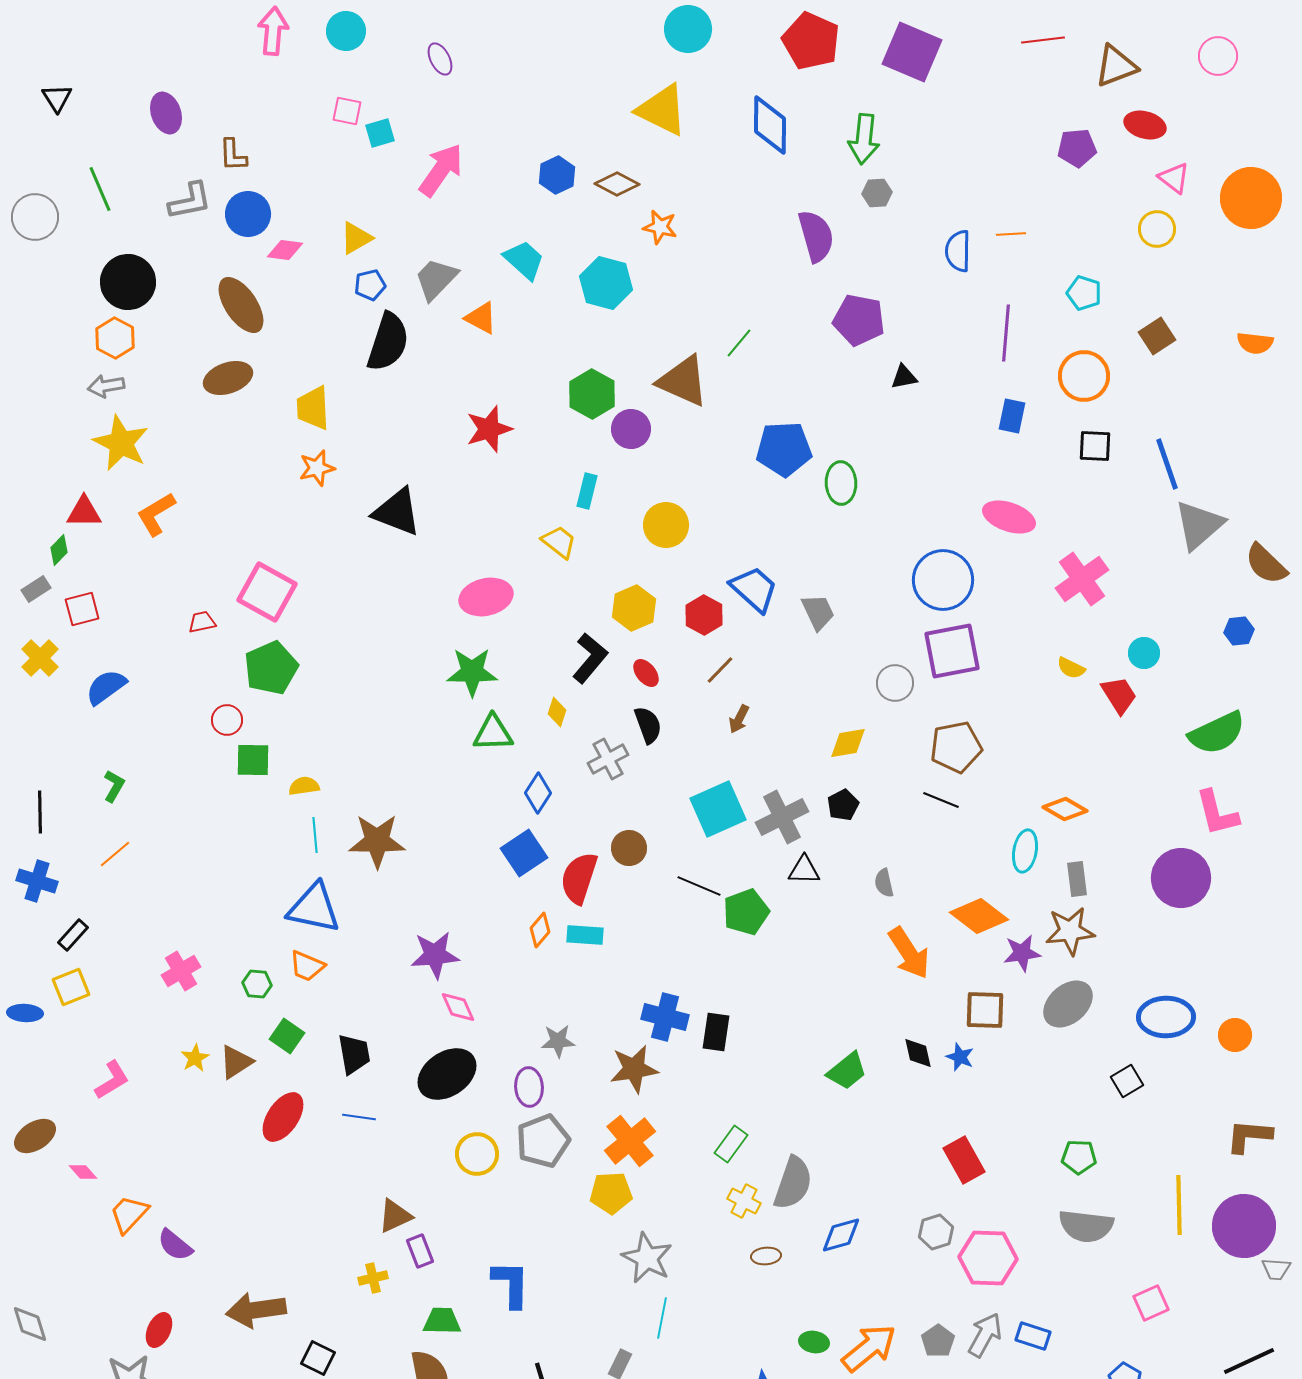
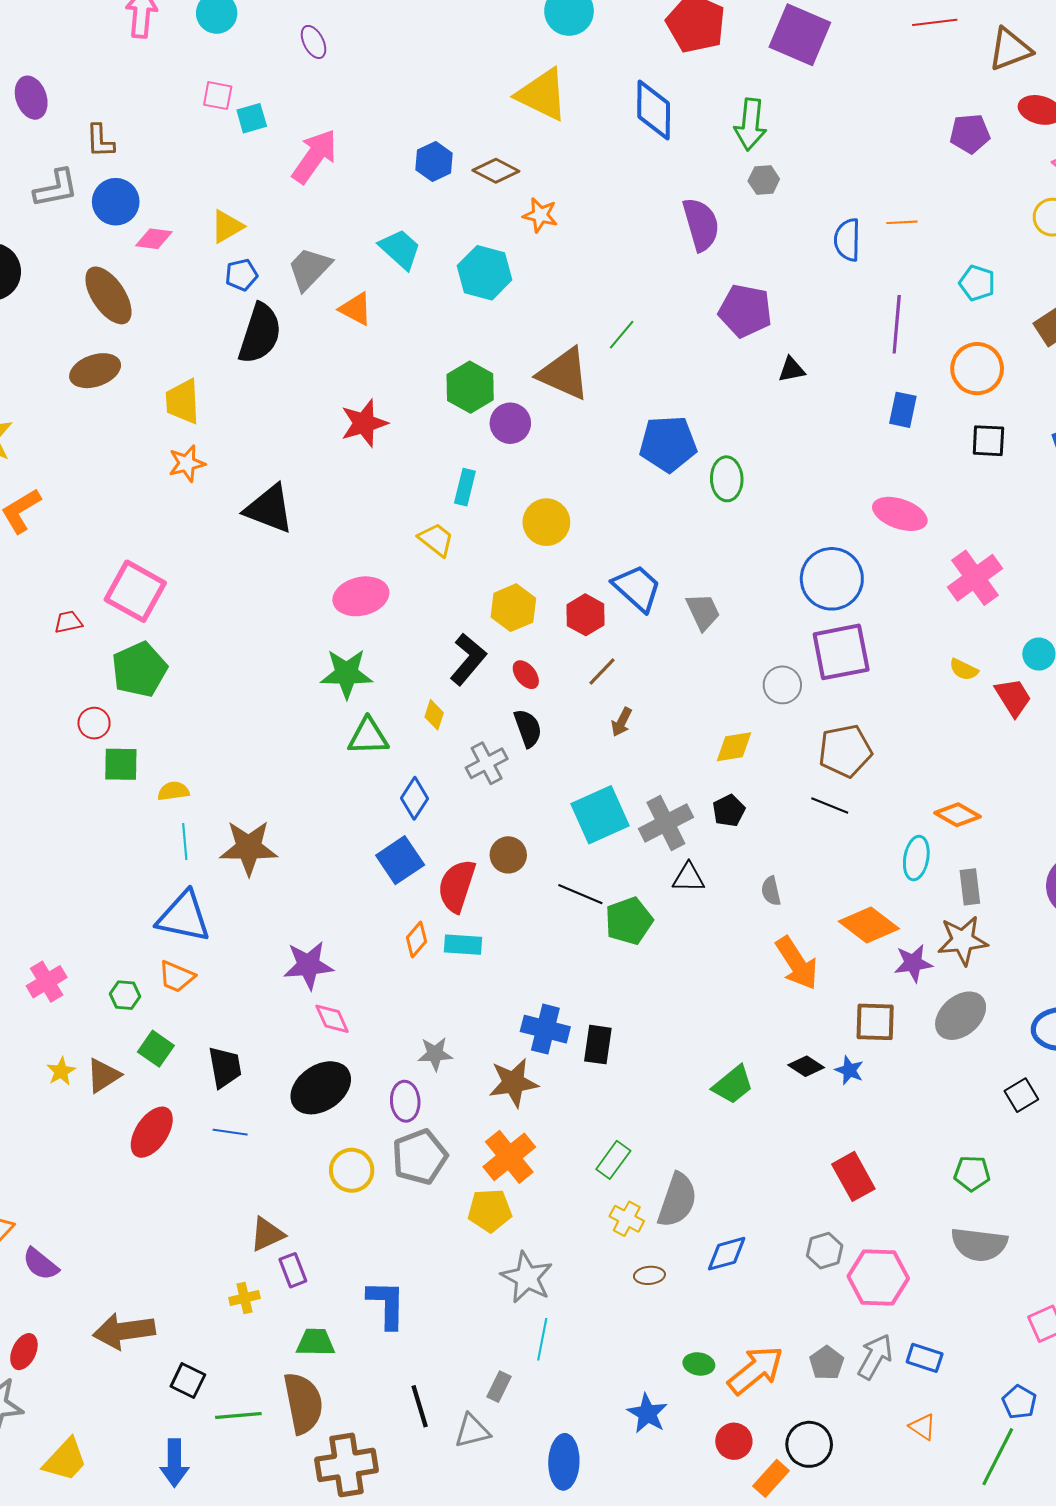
black diamond: (918, 1053) -> (806, 1066), turned -44

